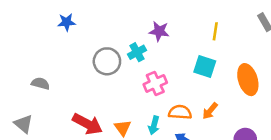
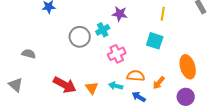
orange ellipse: (248, 80) -> (188, 67), moved
orange arrow: (210, 111) -> (159, 83), moved
cyan arrow: (154, 125) -> (116, 86), turned 88

